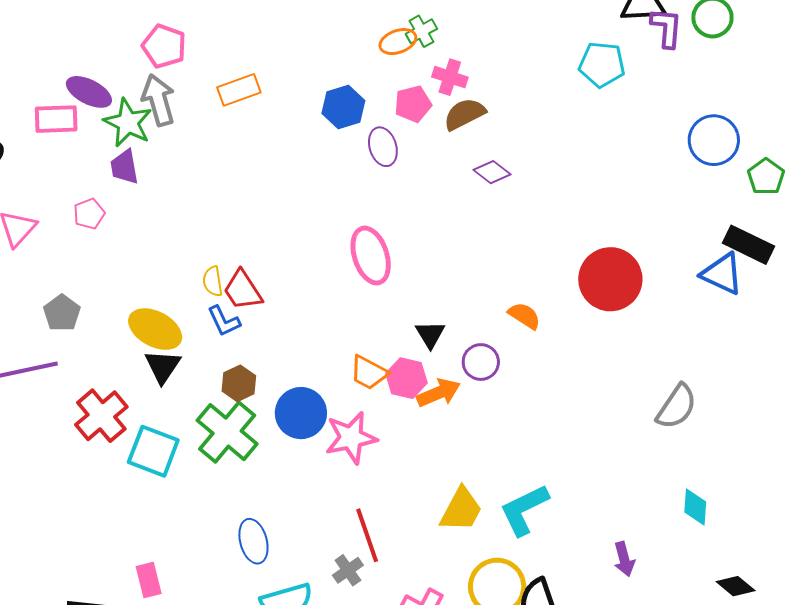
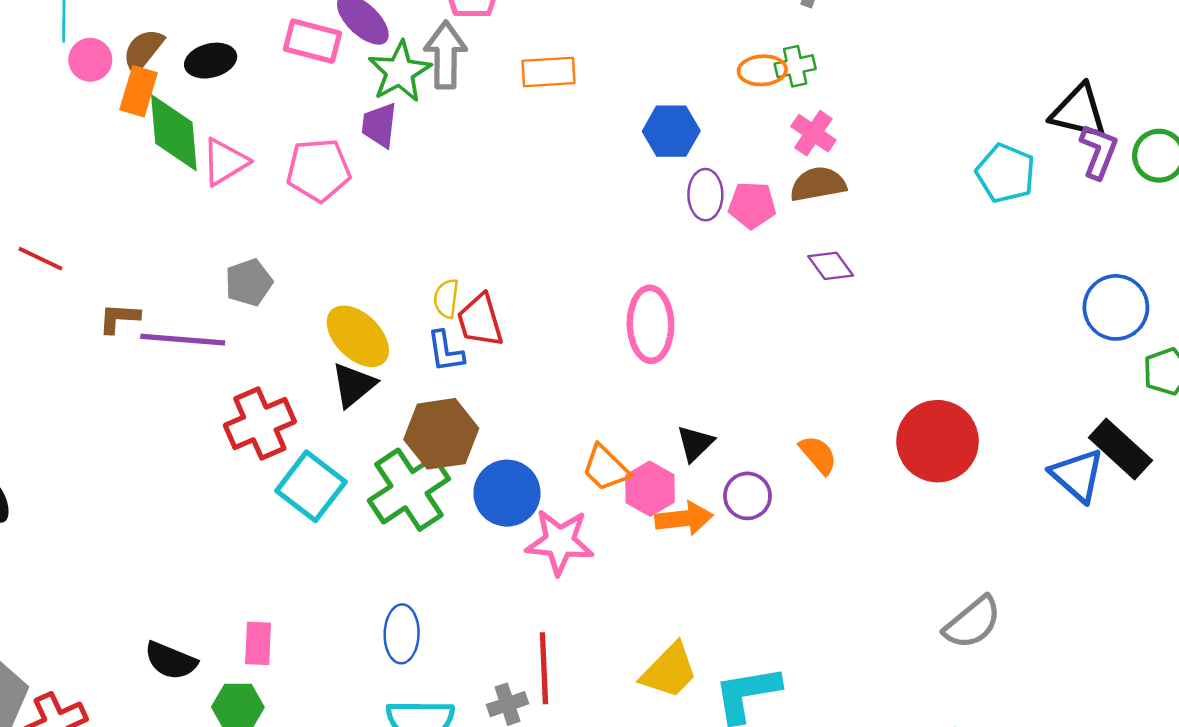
pink pentagon: (413, 104) -> (752, 205), moved
pink pentagon: (89, 214) -> (319, 170), size x1.6
brown hexagon: (239, 383) -> (441, 434), size x1.6

